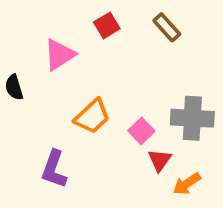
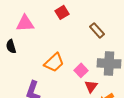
brown rectangle: (167, 27) -> (97, 30), moved
pink triangle: (59, 55) -> (25, 23), moved, turned 30

